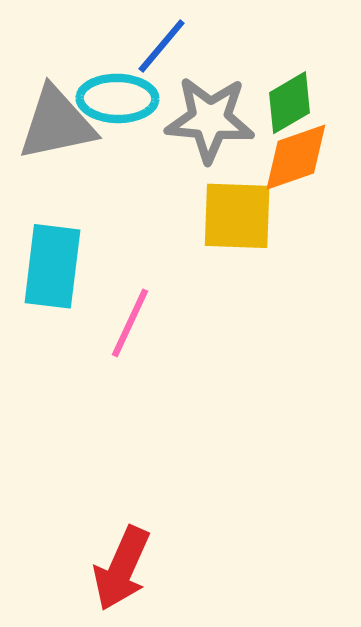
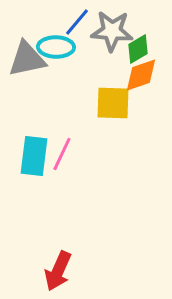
gray star: (210, 119) -> (112, 31), moved
cyan rectangle: (52, 266) -> (34, 156), moved

